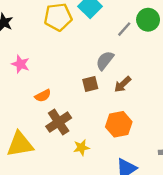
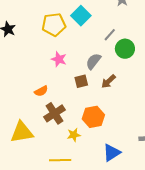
green circle: (148, 20) -> (125, 49), moved
pink star: (21, 64) -> (59, 59), moved
orange hexagon: (119, 124) -> (93, 117), moved

